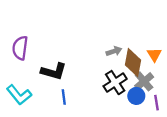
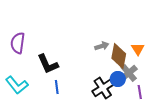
black L-shape: (54, 71) -> (48, 64), turned 50
black cross: (115, 83) -> (103, 88), moved
blue circle: (136, 96) -> (118, 79), moved

